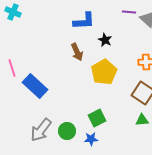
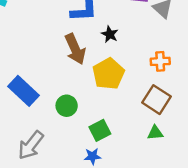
brown arrow: (77, 52) -> (75, 49), size x1.4
green circle: (67, 131) -> (67, 106), moved

